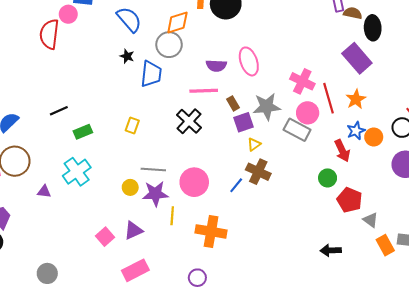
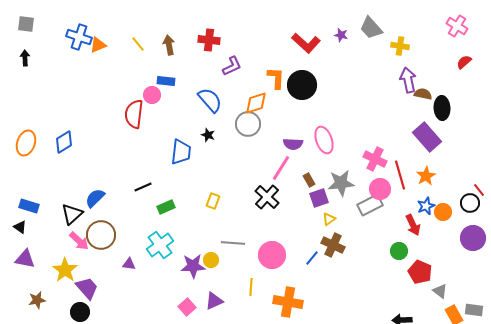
blue trapezoid: (151, 74) -> (181, 152), moved
pink line: (204, 91) -> (281, 168), turned -56
gray rectangle: (297, 130) -> (370, 205), turned -55
purple star: (155, 194) -> (193, 266), moved

